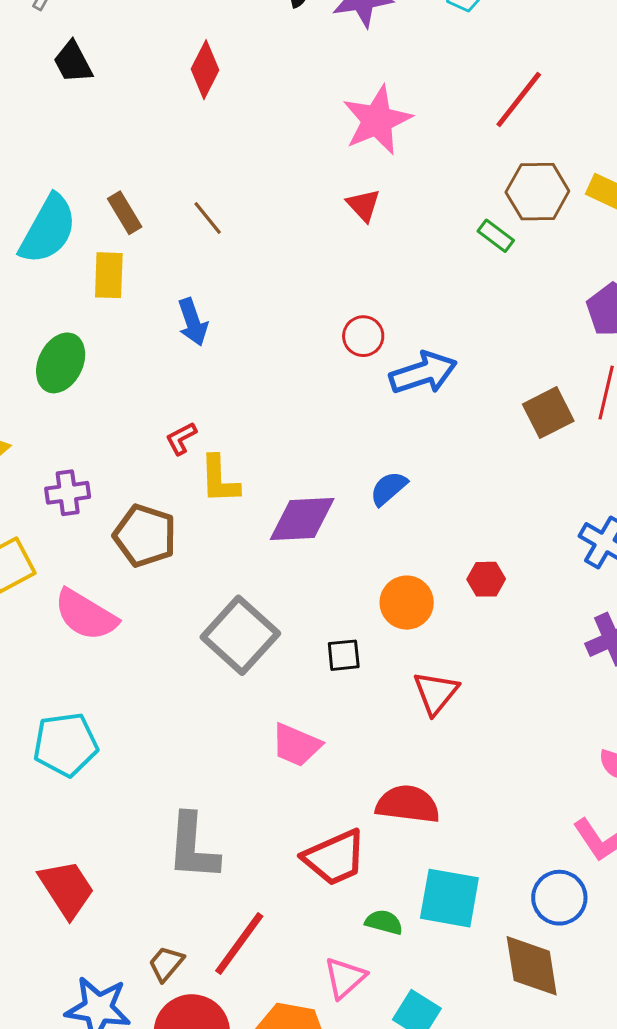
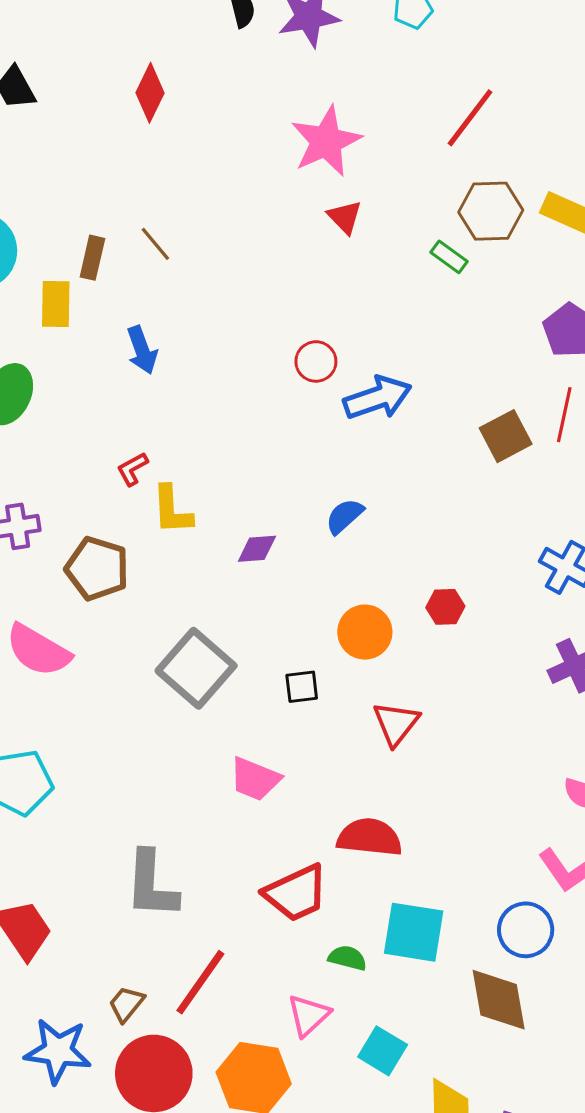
red triangle: (363, 205) -> (345, 217), moved
brown rectangle: (125, 213) -> (92, 258), moved, turned 45
purple diamond: (302, 519) -> (257, 549), size x0.6

